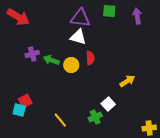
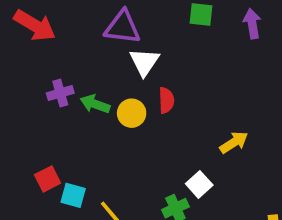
purple triangle: (80, 18) -> (122, 27), moved
white triangle: (78, 37) -> (144, 62), turned 48
cyan square: (19, 110) -> (73, 195), moved

